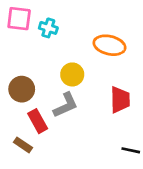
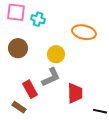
brown circle: (22, 89) -> (18, 48), moved
red trapezoid: (120, 100) -> (75, 93), moved

